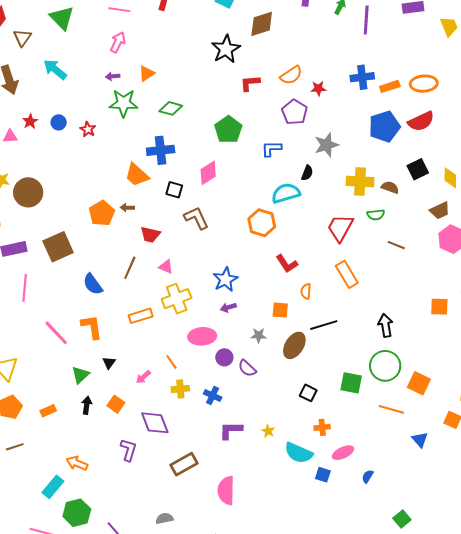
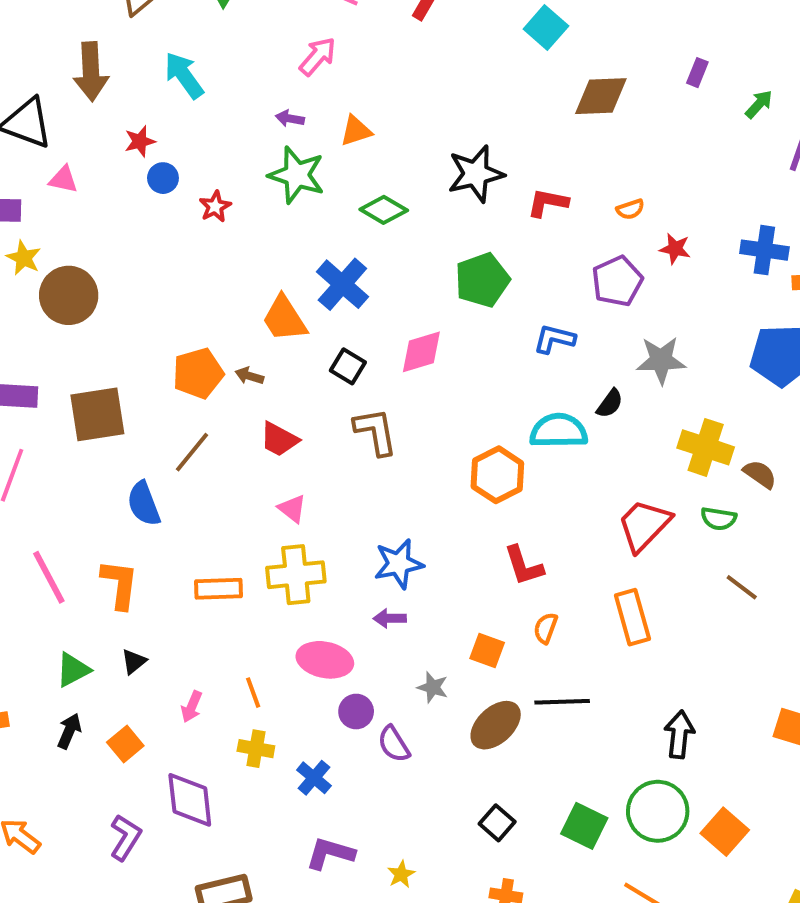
black star: (226, 49) -> (476, 174), moved
orange semicircle: (291, 75) -> (630, 209), size x0.6
red star: (30, 121) -> (140, 141), moved
blue cross: (161, 150) -> (342, 284), turned 32
brown line: (130, 268) -> (192, 452), moved
pink arrow: (143, 377) -> (192, 707), turned -42
orange square: (419, 383) -> (725, 832), moved

